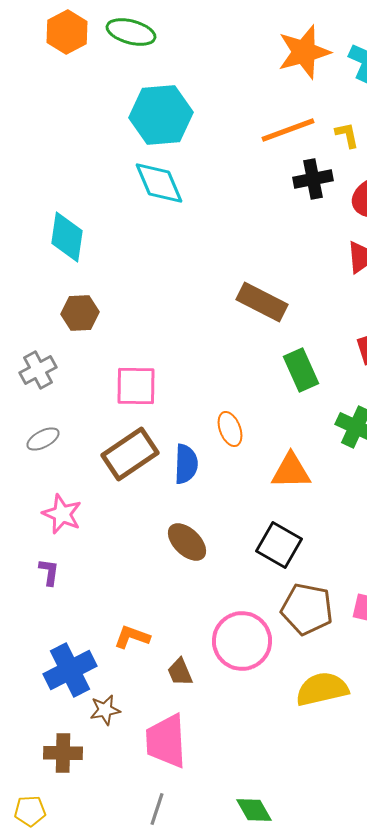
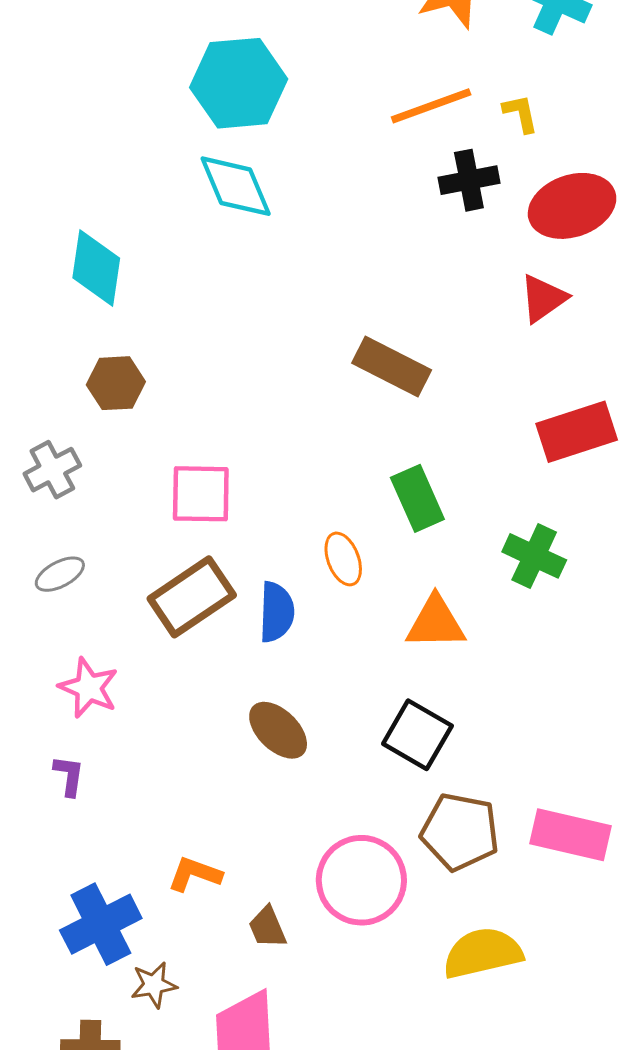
green rectangle: (301, 370) -> (417, 498), moved

